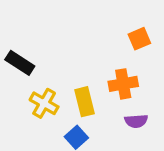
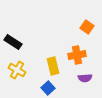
orange square: (139, 39) -> (87, 27), turned -32
yellow cross: (44, 103) -> (17, 70), moved

